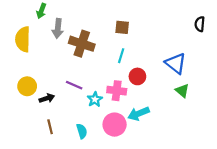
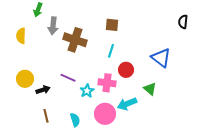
yellow semicircle: (23, 39) -> (21, 36), size x0.7
green triangle: (182, 91) -> (150, 89), moved

